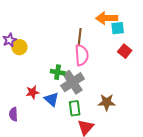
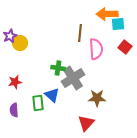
pink semicircle: (82, 55) -> (96, 49), moved
red star: (33, 92) -> (15, 82), moved
brown star: (107, 102) -> (97, 98), moved
green rectangle: (75, 108) -> (38, 103), moved

